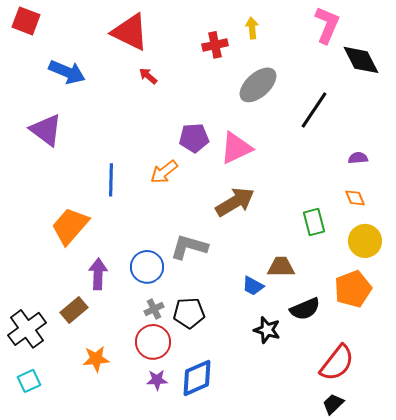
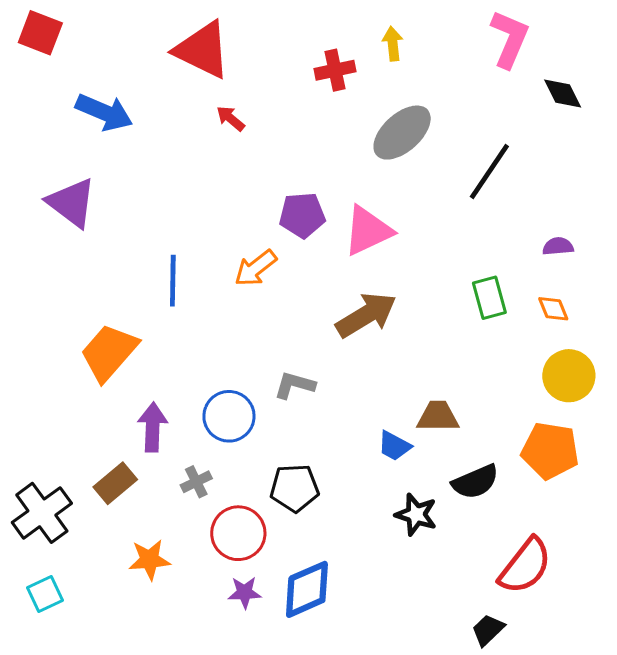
black diamond: (361, 60) -> (563, 94), size x0.7
green rectangle: (314, 222) -> (489, 298), moved
gray L-shape: (189, 247) -> (294, 385), size x0.7
orange pentagon: (353, 289) -> (550, 451), turned 30
gray cross: (154, 309) -> (196, 482), moved
black trapezoid: (333, 404) -> (488, 630), moved

